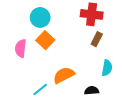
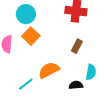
brown rectangle: (97, 39) -> (77, 46), moved
cyan semicircle: (107, 68) -> (91, 72), moved

